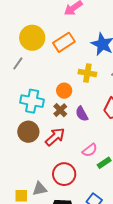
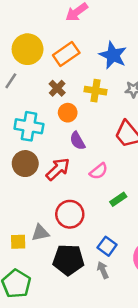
brown cross: (60, 110) -> (57, 88), moved
purple semicircle: (82, 114) -> (77, 141), moved
pink semicircle: (90, 150) -> (99, 171), moved

